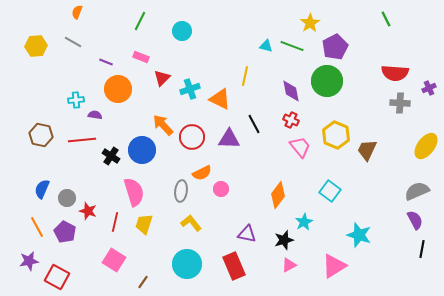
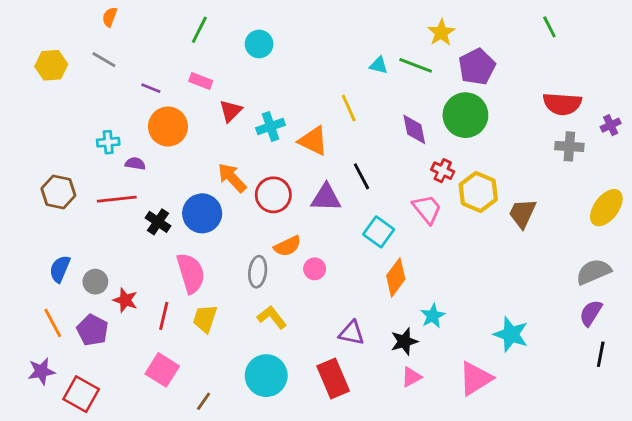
yellow line: (245, 76) -> (349, 108), turned -36
red cross: (291, 120) -> (443, 171), moved
cyan square: (330, 191) -> (379, 232), moved
purple semicircle: (415, 220) -> (591, 313), turned -120

